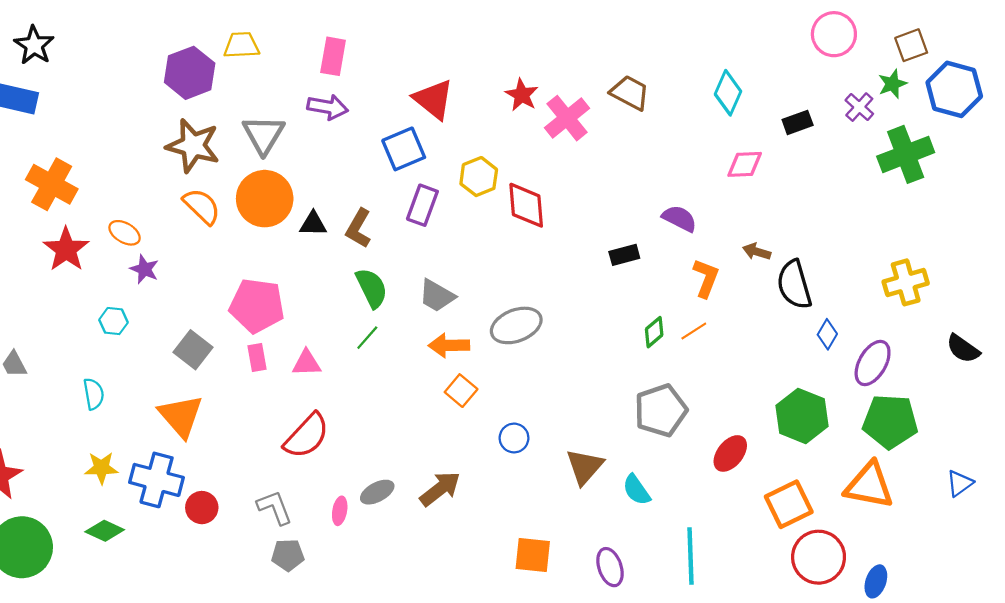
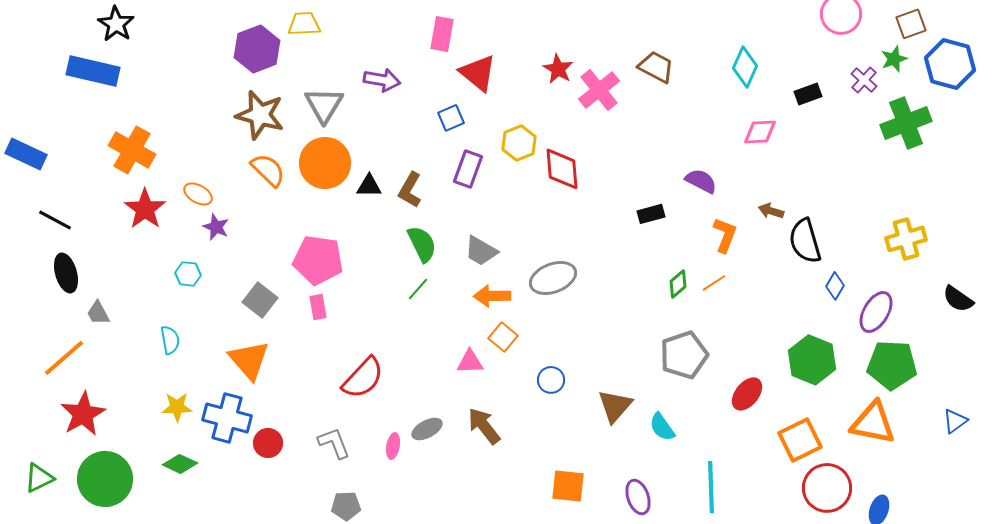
pink rectangle: (333, 56) -> (442, 34), moved
blue square: (404, 149) -> (451, 118), size x0.7
pink triangle: (307, 363) -> (470, 362), moved
brown arrow: (440, 489) -> (484, 426), turned -90
gray pentagon: (288, 555) -> (346, 506), moved

